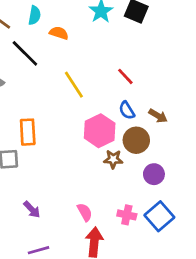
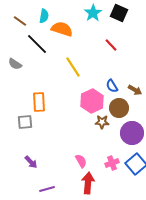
orange semicircle: (59, 33) -> (62, 29), size x1.5
red line: (125, 76) -> (111, 45), moved
purple circle: (154, 174) -> (132, 133), size x1.5
purple arrow: (32, 209) -> (31, 162), moved
pink cross: (127, 215) -> (112, 163), turned -32

